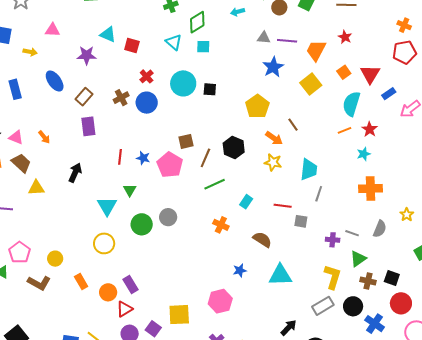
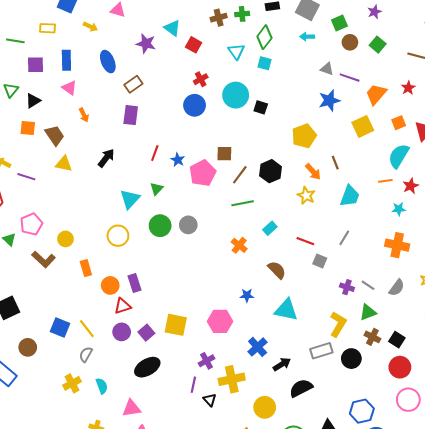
green diamond: (197, 22) -> (264, 37), turned -35
brown cross: (121, 98) -> (219, 18), moved
pink triangle: (16, 137) -> (69, 88), moved
cyan trapezoid: (309, 169) -> (350, 196), moved
blue cross: (375, 324) -> (258, 347), moved

